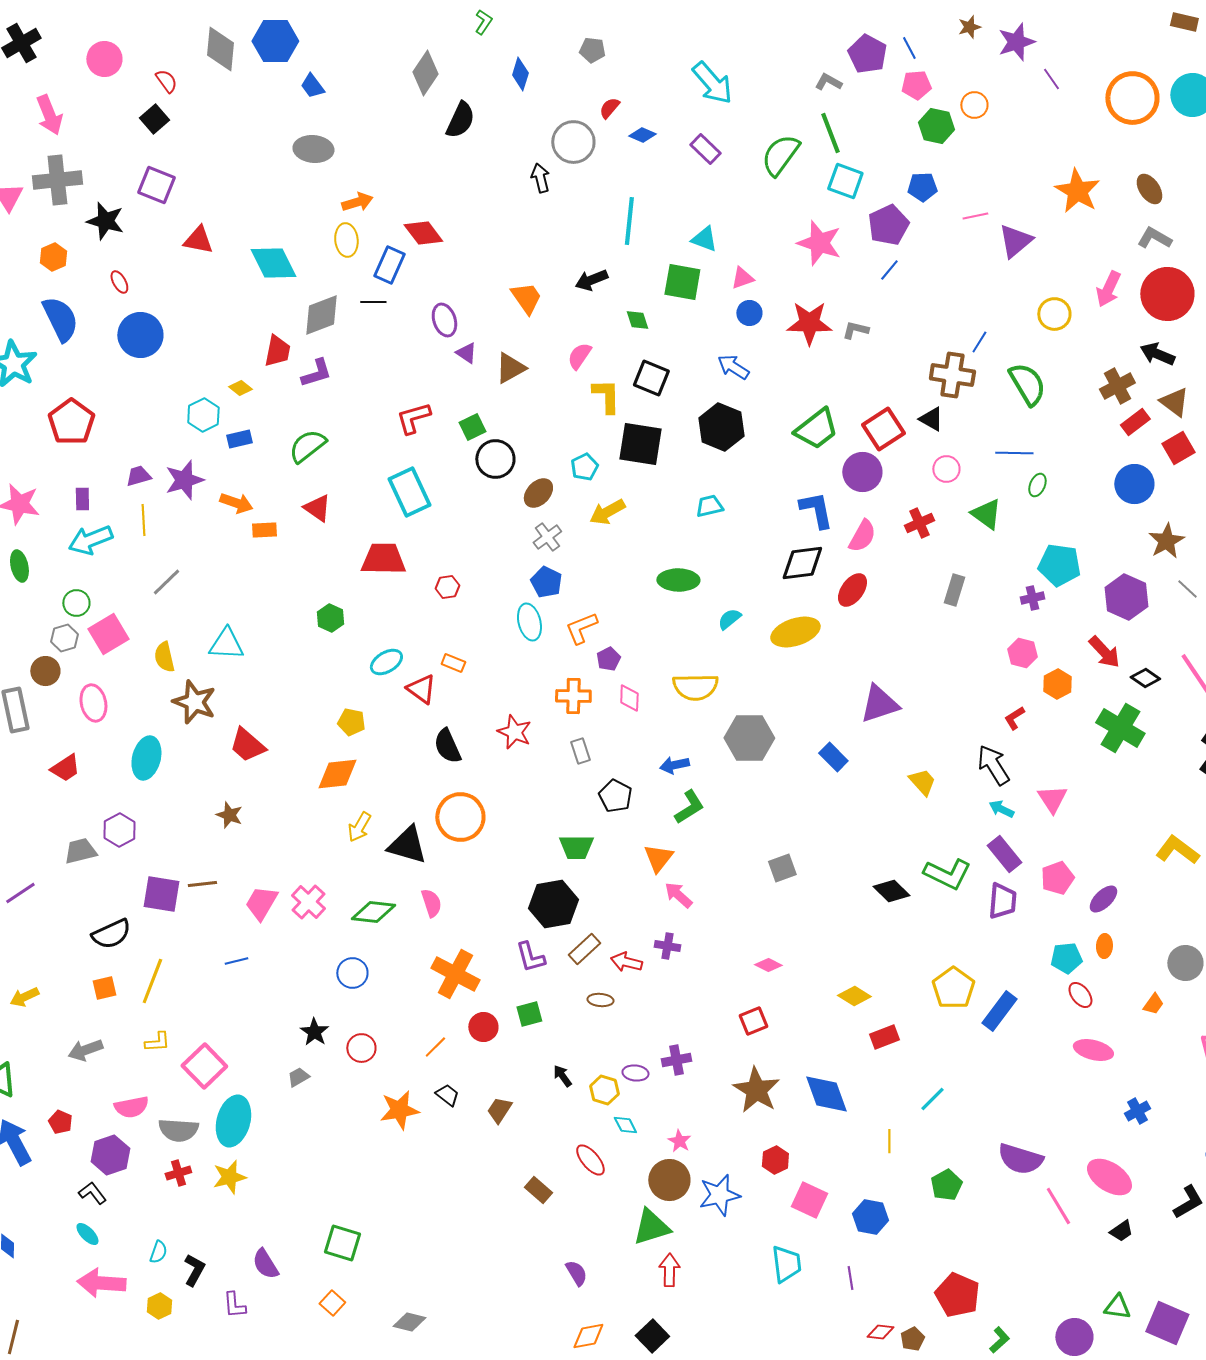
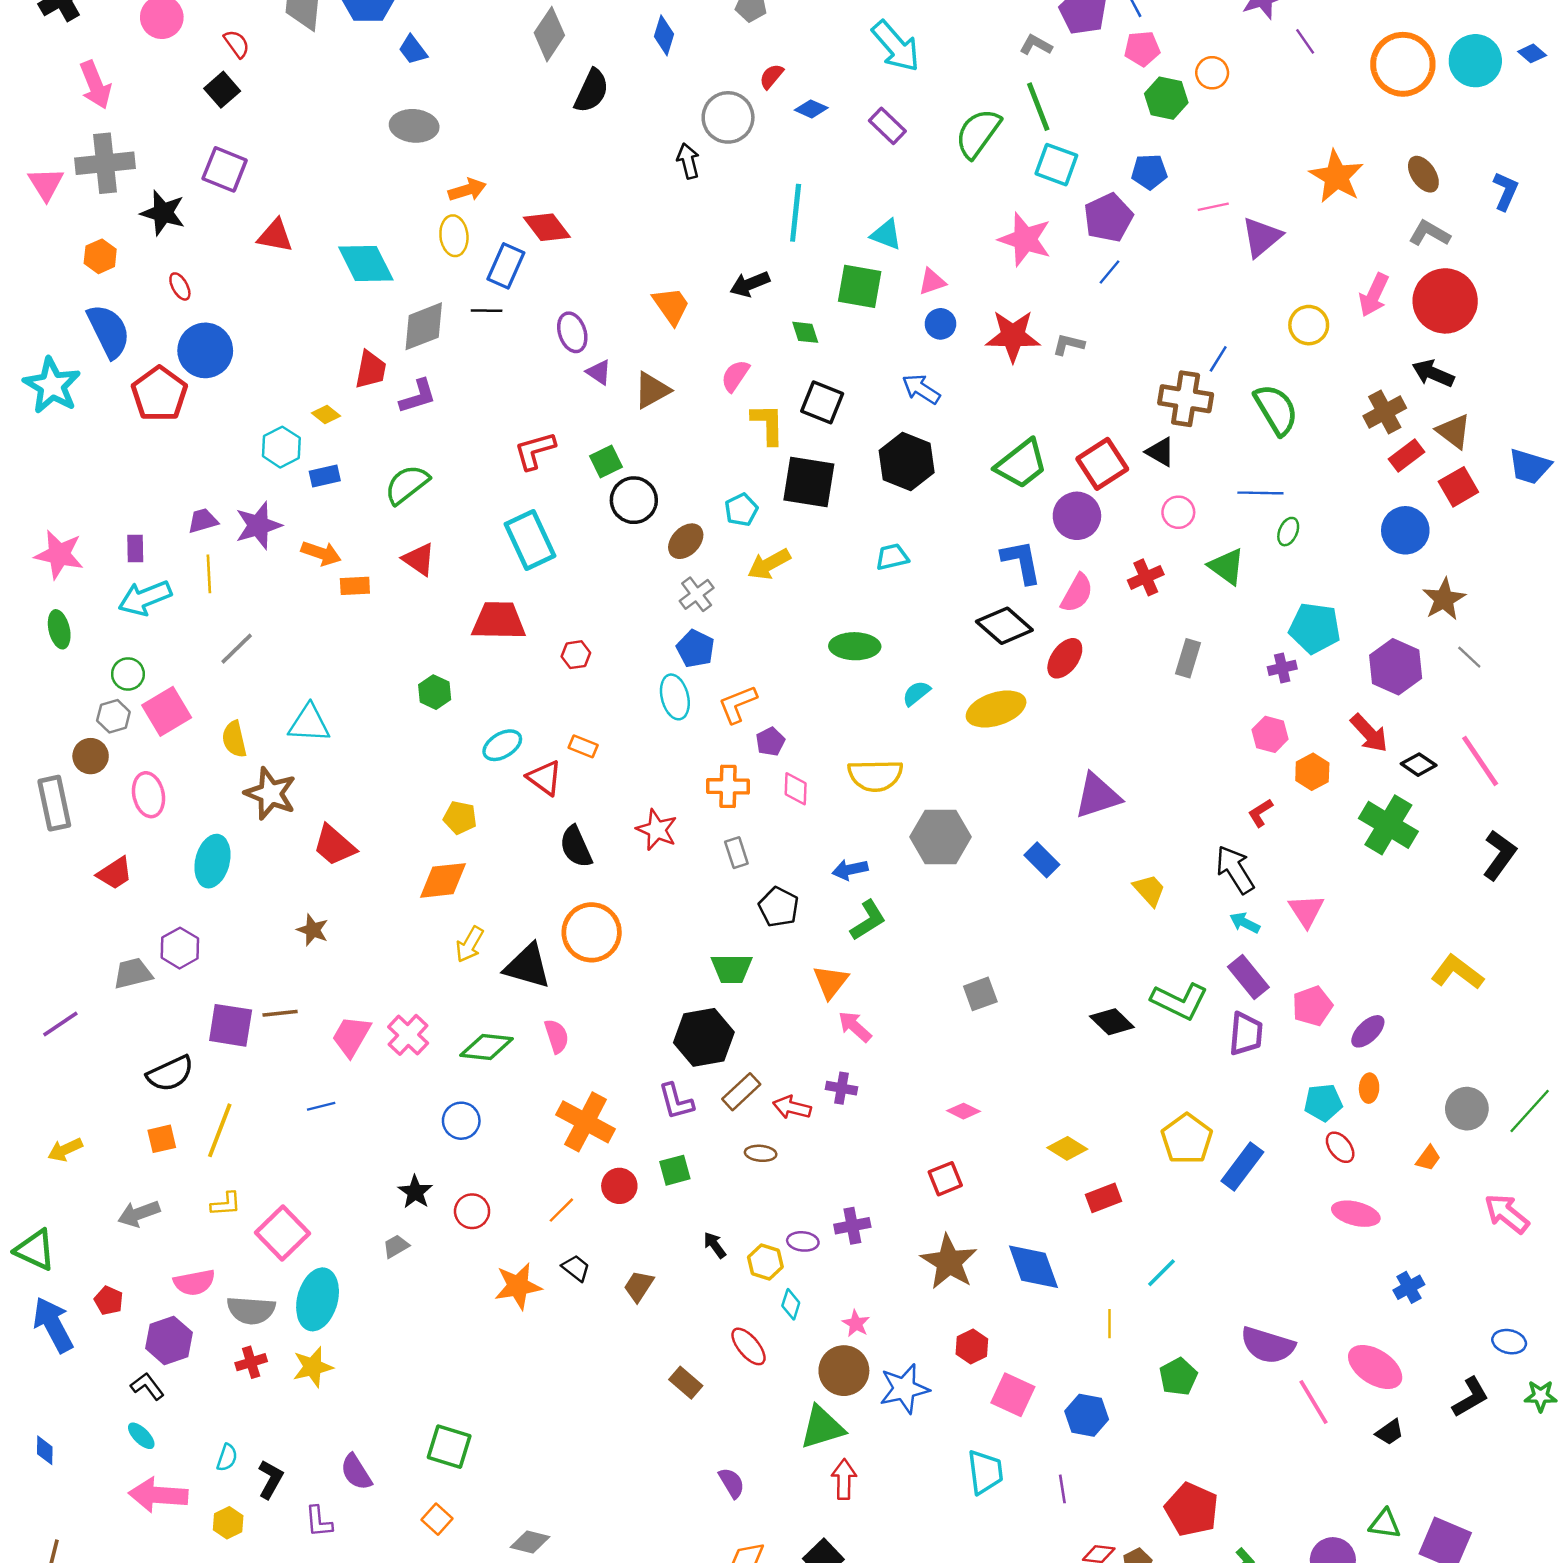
red pentagon: (71, 422) -> (159, 394), moved
black diamond: (802, 563) -> (1004, 626), turned 48
cyan diamond: (625, 1125) -> (791, 1304), turned 45

